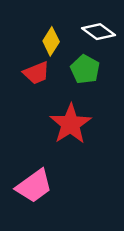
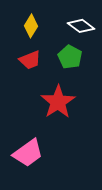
yellow diamond: (51, 41) -> (31, 26), moved

